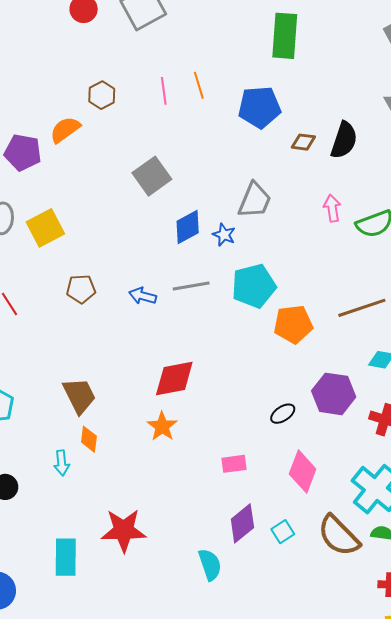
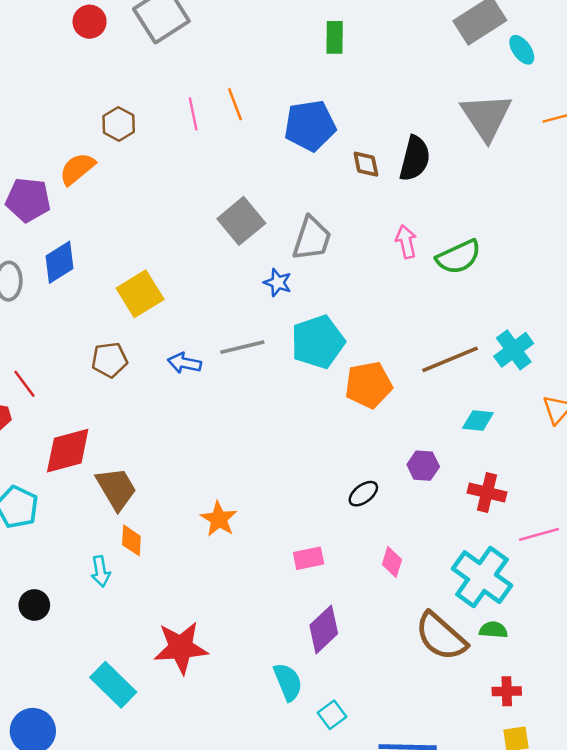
green rectangle: (285, 36) -> (335, 37), size x0.6
brown diamond: (303, 142) -> (366, 164), turned 75
gray square: (152, 176) -> (241, 221), moved
blue diamond: (188, 227) -> (59, 262), moved
yellow square: (45, 228) -> (140, 294), moved
red diamond: (174, 379) -> (68, 451), moved
purple hexagon: (334, 394) -> (423, 466), size x0.6
pink diamond: (303, 472) -> (392, 562), size x0.6
cyan square: (283, 532) -> (332, 715), moved
cyan rectangle: (66, 557) -> (113, 685), turned -42

